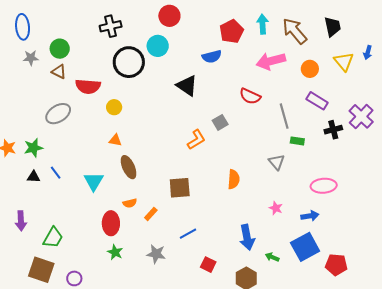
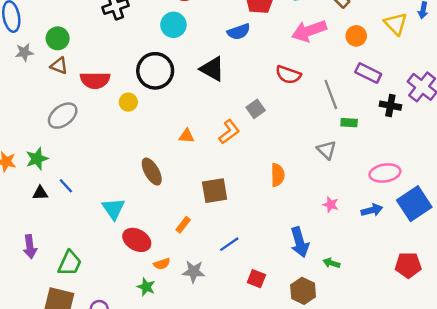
black circle: (129, 62) -> (155, 71), moved
black cross: (333, 130) -> (390, 106), turned 30
orange triangle: (115, 140) -> (187, 136), moved
cyan triangle: (94, 181) -> (113, 209), moved
orange semicircle: (130, 203) -> (162, 264), moved
red ellipse: (111, 223) -> (137, 240), turned -55
blue square: (305, 247) -> (414, 204), moved
green star: (115, 252) -> (146, 287), moved

